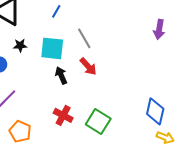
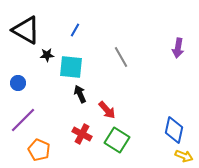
gray line: (84, 38) -> (121, 57), moved
black star: (20, 45) -> (47, 55), moved
red arrow: (88, 66) -> (107, 110), moved

